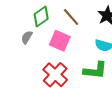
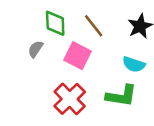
green diamond: (41, 16) -> (55, 23), turned -60

